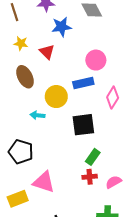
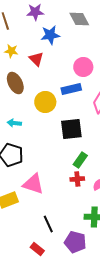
cyan arrow: (38, 115) -> (14, 123), moved

